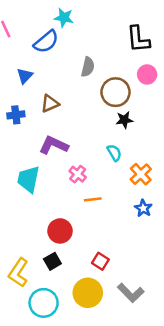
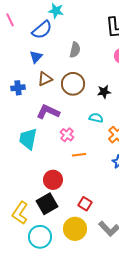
blue triangle: (25, 76) -> (36, 57), moved
brown circle: (116, 92) -> (73, 84), moved
cyan semicircle: (114, 153) -> (96, 118), turned -48
black square: (52, 261) -> (47, 204), size x1.5

